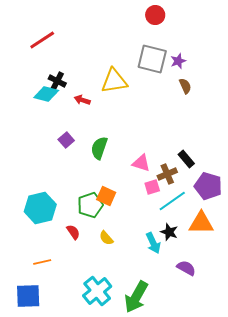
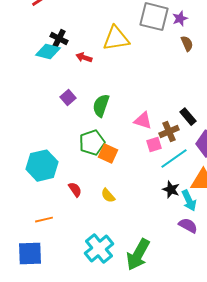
green pentagon: (90, 205) -> (92, 143), moved
cyan arrow: (153, 243) -> (189, 201), moved

